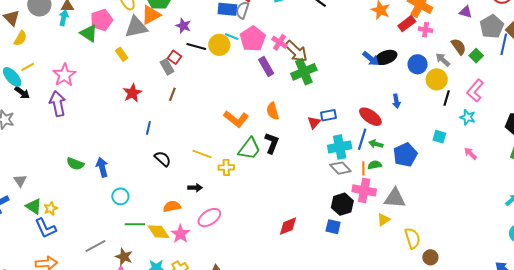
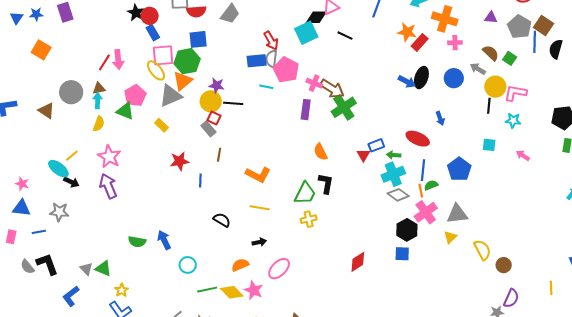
red rectangle: (407, 24) -> (420, 42), moved
yellow semicircle: (20, 38) -> (99, 124), moved
pink pentagon: (253, 39) -> (286, 70), moved
yellow circle: (219, 45) -> (211, 101), moved
black ellipse: (386, 57) -> (421, 78), turned -40
purple rectangle: (266, 67) -> (306, 110), turned 48
yellow circle: (437, 79) -> (495, 87), moved
pink L-shape: (475, 91) -> (515, 93), turned 70
red star: (132, 93) -> (180, 161), turned 30
orange L-shape: (236, 119) -> (258, 175), moved
blue line: (148, 128) -> (200, 180), moved
blue line: (362, 139) -> (423, 170), moved
green arrow: (376, 144) -> (394, 155), moved
yellow cross: (226, 167) -> (309, 219), moved
pink cross: (364, 190) -> (426, 212), turned -35
green triangle: (34, 206) -> (103, 268), moved

